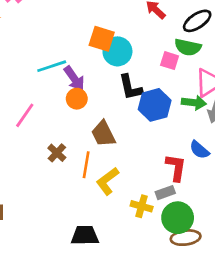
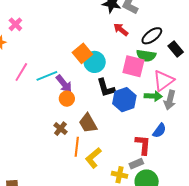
orange square: (102, 39) -> (82, 53), turned 36
pink square: (170, 61) -> (133, 66), size x1.6
pink line: (25, 115) -> (21, 72), moved
blue semicircle: (199, 150) -> (159, 131), turned -91
brown cross: (57, 153) -> (60, 129), moved

